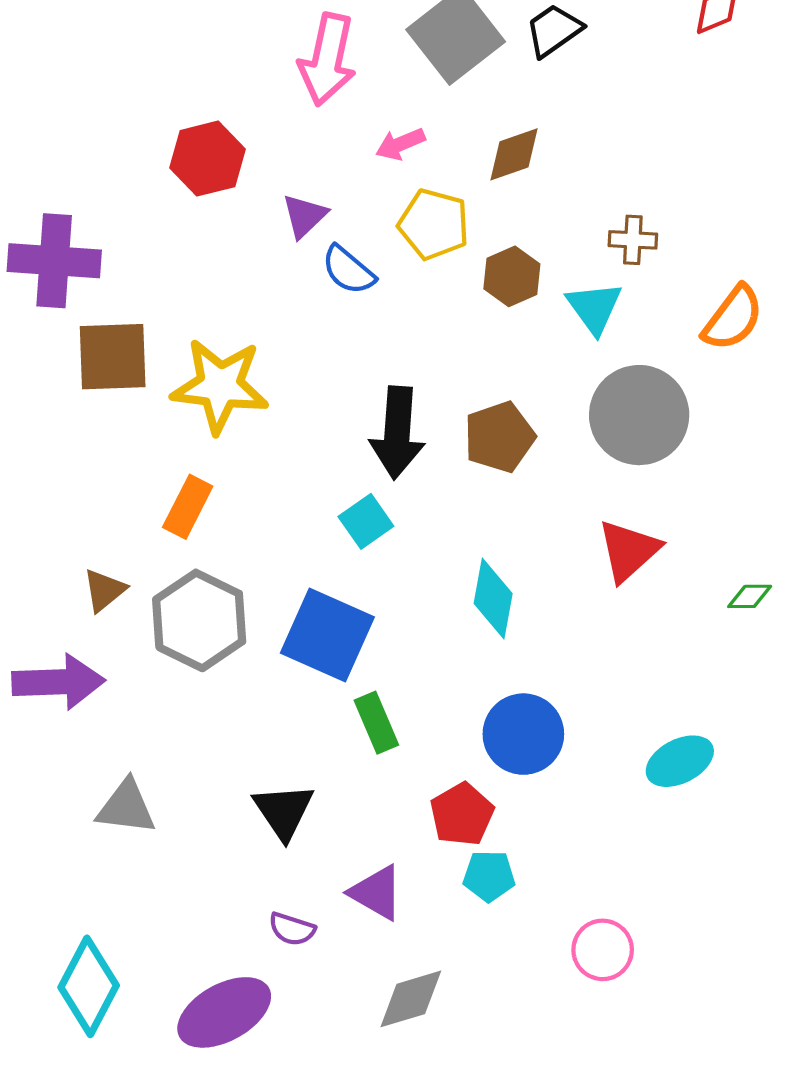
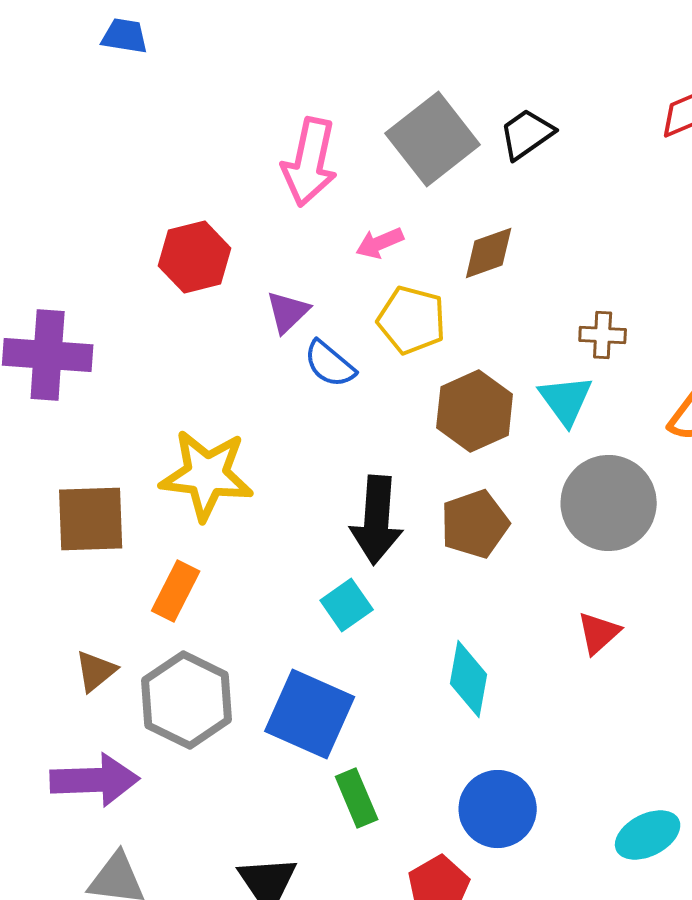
brown hexagon: (512, 276) -> (475, 411), moved, size x1.4
brown square: (113, 357) -> (91, 519), moved
red triangle: (629, 551) -> (599, 633), size x0.7
purple arrow: (58, 682) -> (95, 780), moved

